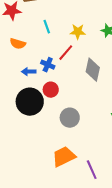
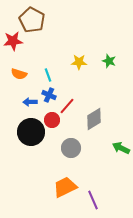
cyan line: (47, 27) -> (48, 75), moved
red line: (66, 53) -> (67, 106), moved
gray diamond: (93, 70) -> (94, 119), moved, turned 45

